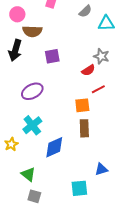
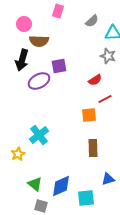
gray star: (101, 56) -> (108, 56), moved
purple ellipse: (32, 91) -> (39, 81), moved
brown rectangle: (84, 128) -> (93, 148), moved
blue diamond: (54, 147) -> (61, 186), moved

